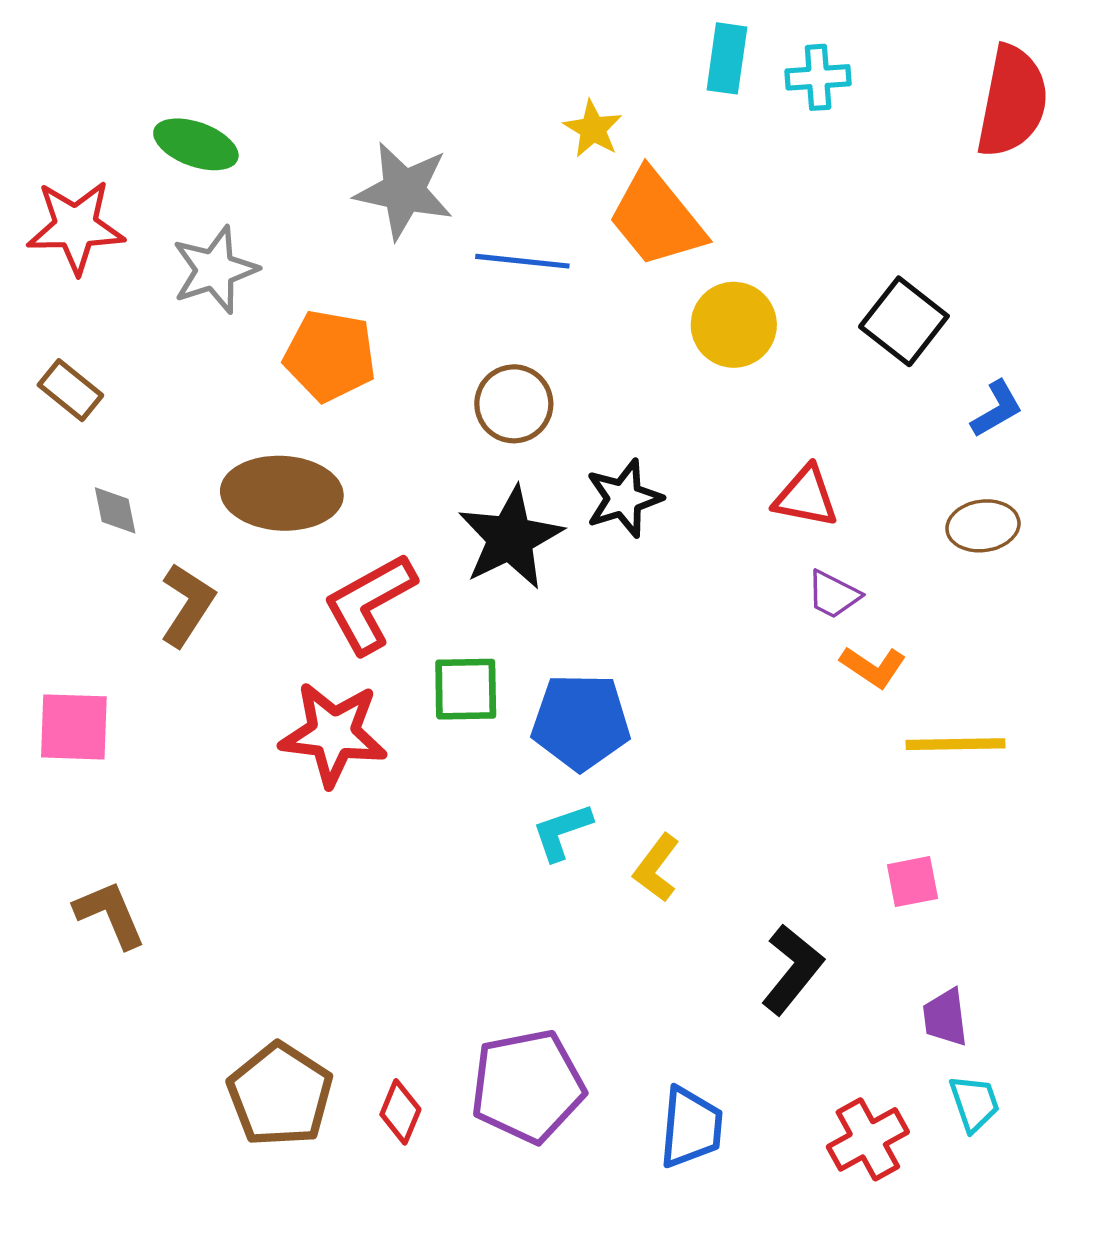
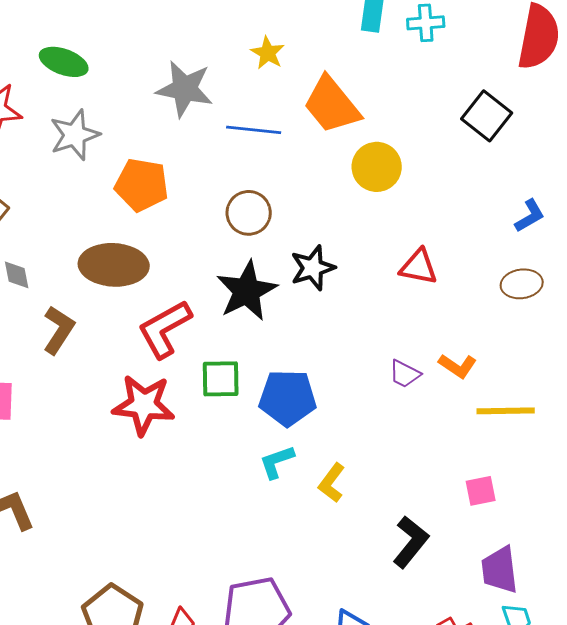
yellow star: (593, 129) -> (268, 53), moved
black square: (904, 321) -> (487, 116), moved
purple trapezoid: (833, 595) -> (405, 374), moved
purple trapezoid: (945, 1017) -> (500, 570), size x1.4

